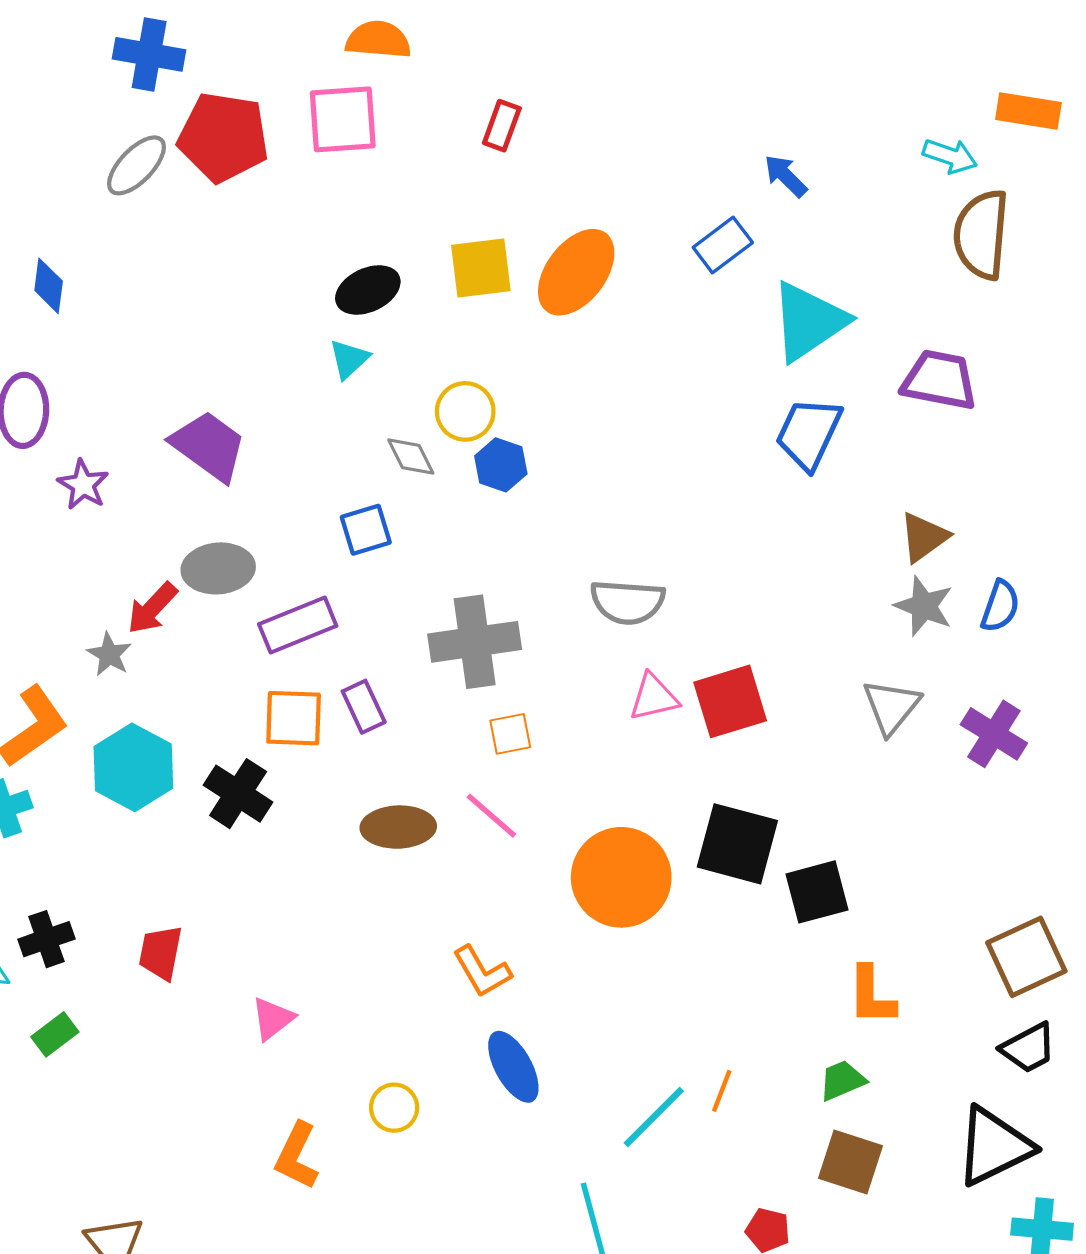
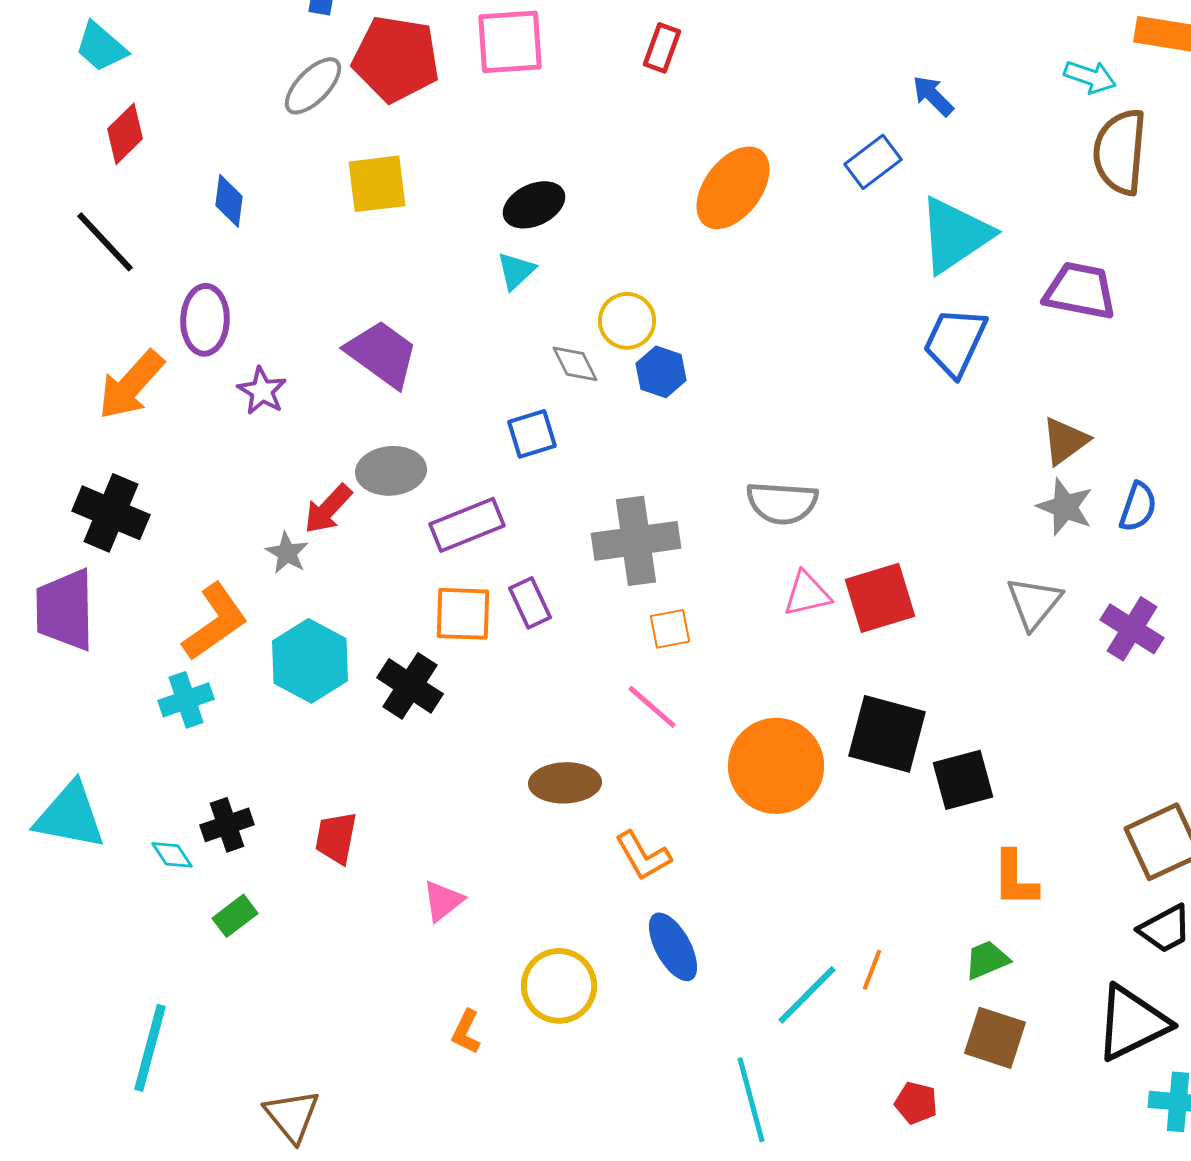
yellow square: (481, 268) -> (377, 184), moved
brown ellipse: (398, 827) -> (565, 783), moved
yellow circle: (394, 1108) -> (559, 986), size x1.6
orange L-shape: (297, 1156) -> (466, 1032), size x0.7

